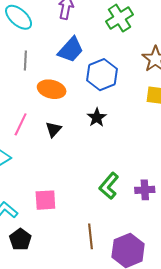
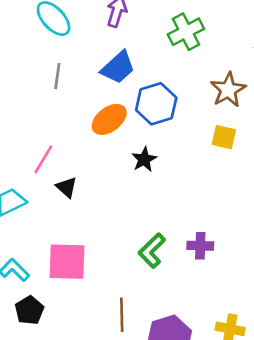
orange ellipse: (52, 89) -> (109, 119), moved, turned -56
black triangle: (53, 129) -> (67, 187), moved, turned -36
purple cross: (145, 190) -> (200, 246), moved
pink square: (45, 200) -> (67, 262), size x1.4

